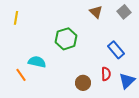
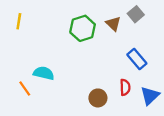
brown triangle: (96, 12) -> (113, 24), moved
gray square: (124, 12) -> (136, 14), moved
green hexagon: (66, 39) -> (83, 28), moved

